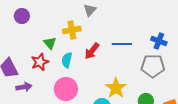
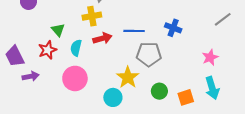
yellow cross: (72, 30) -> (92, 16), moved
red arrow: (92, 51) -> (102, 38), turned -144
gray pentagon: (153, 66) -> (149, 54), moved

